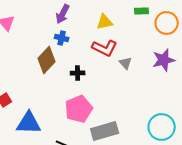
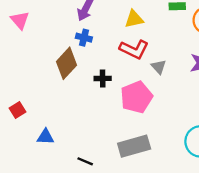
pink pentagon: (79, 109) -> (136, 97), moved
blue triangle: (29, 123) -> (45, 137), size x0.6

